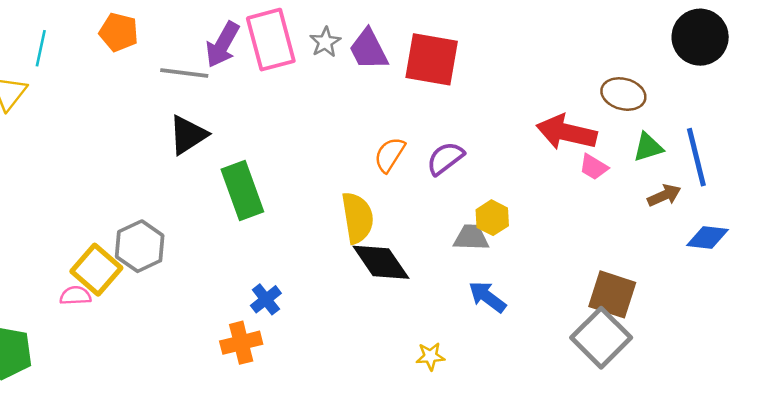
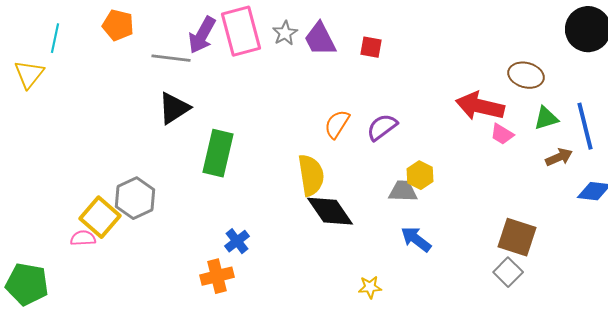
red square: (432, 59) -> (371, 47), size x0.5
green rectangle: (242, 191) -> (218, 153), turned 33
gray square: (601, 338) -> (508, 272), size x0.6

